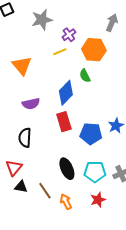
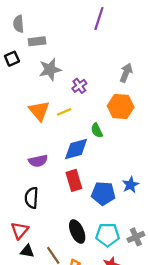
orange hexagon: (94, 50) -> (121, 107), moved
yellow line: (60, 52) -> (64, 112), moved
orange triangle: (22, 66) -> (39, 111), moved
blue diamond: (66, 93) -> (76, 149), turned 30

